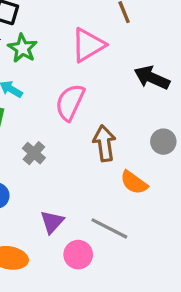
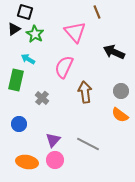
pink triangle: (88, 45) -> (75, 32), turned -40
orange semicircle: (134, 183) -> (120, 115), moved
pink circle: (78, 255) -> (55, 160), moved

